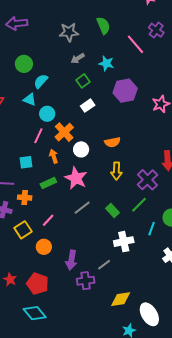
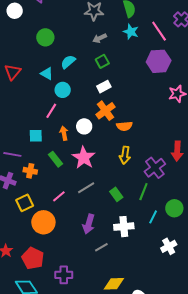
cyan star: (106, 63) -> (131, 32), moved
cyan semicircle: (41, 81) -> (68, 62), moved
purple hexagon: (125, 91) -> (159, 61), moved
orange cross: (64, 132) -> (106, 111), moved
white circle: (81, 149) -> (84, 126), moved
green rectangle: (48, 183) -> (56, 159), turned 70
green line: (139, 205) -> (143, 192), turned -30
pink line: (48, 220) -> (59, 196), moved
orange circle: (44, 247) -> (43, 222), size x1.5
purple arrow: (71, 260) -> (89, 224), moved
purple cross: (86, 281) -> (64, 275), moved

